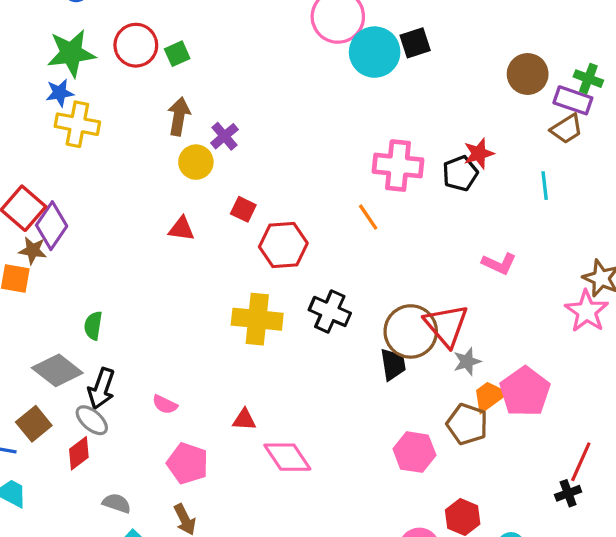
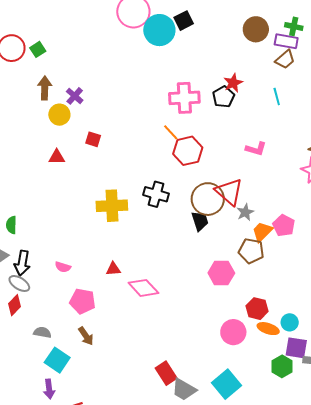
red hexagon: (283, 245) -> (188, 151), moved
pink pentagon: (525, 392) -> (284, 225), size x0.7

